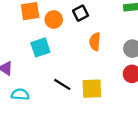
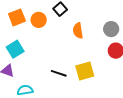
cyan square: (40, 47) -> (15, 49), moved

